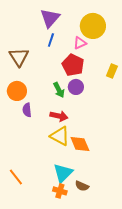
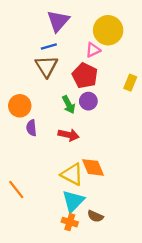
blue line: (51, 40) -> (49, 46), moved, turned 56
brown triangle: (19, 57) -> (46, 66), moved
yellow triangle: (60, 136) -> (72, 174), moved
orange line: (16, 177) -> (16, 189), moved

